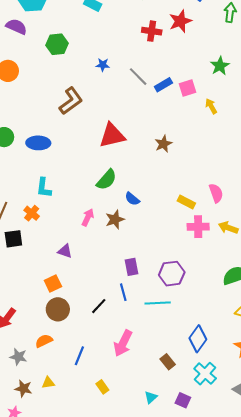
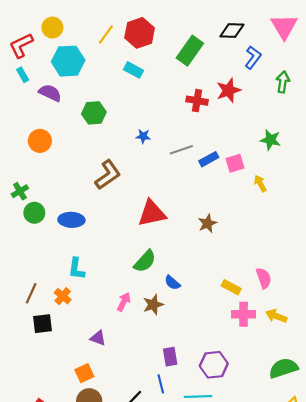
green star: (220, 66) -> (270, 140), turned -30
gray line: (138, 77) -> (181, 150), turned -65

